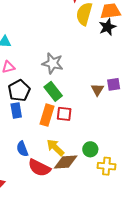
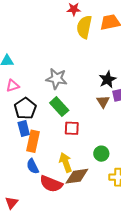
black star: (108, 27) -> (108, 79), moved
orange rectangle: (47, 115) -> (33, 141), moved
yellow arrow: (55, 148) -> (66, 162), turned 30
green circle: (90, 149) -> (101, 154), moved

